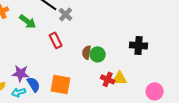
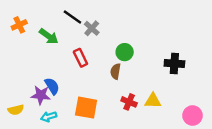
green circle: (98, 54) -> (125, 52), moved
red cross: (108, 79) -> (129, 102), moved
blue semicircle: (34, 84) -> (52, 86), moved
cyan arrow: (19, 92) -> (49, 117), moved

